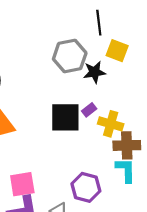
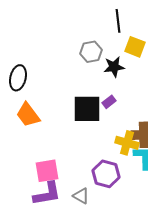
gray hexagon: (70, 56) -> (91, 52), size x0.7
yellow cross: (111, 124) -> (127, 143), moved

